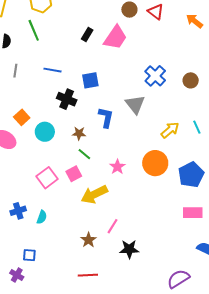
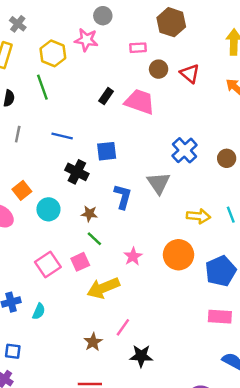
pink trapezoid: (115, 38) -> (140, 102), turned -108
yellow arrow: (170, 130) -> (198, 216), turned 42
blue square: (29, 255) -> (13, 351), moved

